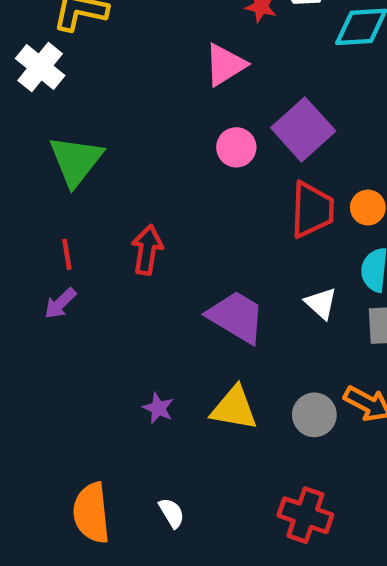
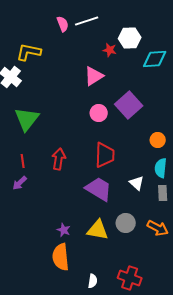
red trapezoid: (312, 210) -> (105, 155), moved
gray circle: (314, 415) -> (126, 223), moved
orange semicircle: (91, 513) -> (61, 257), moved
white semicircle: (172, 513) -> (93, 281), moved, turned 40

